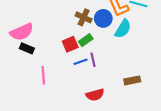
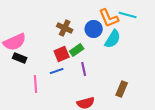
brown cross: (84, 17) -> (65, 28), moved
blue line: (81, 62) -> (57, 71), moved
brown rectangle: (132, 80) -> (122, 89), turned -56

